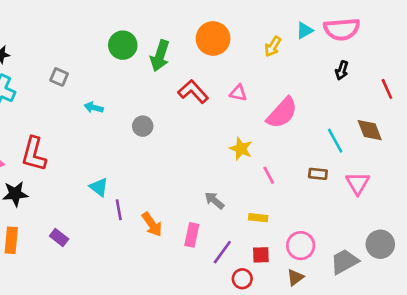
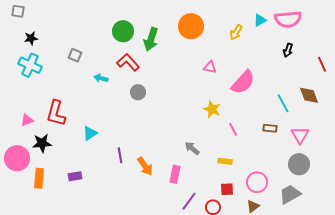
red L-shape: (193, 92) -> (128, 62), moved
cyan triangle: (99, 187) -> (90, 133), moved, turned 49
purple rectangle: (59, 238) -> (75, 176), turned -48
gray circle: (380, 244) -> (299, 164), moved
purple line: (222, 252) -> (189, 201), moved

